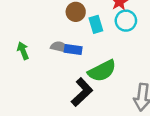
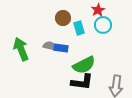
green arrow: (23, 51) -> (21, 49), size x1.6
black L-shape: (82, 92) -> (82, 82), moved, turned 50

